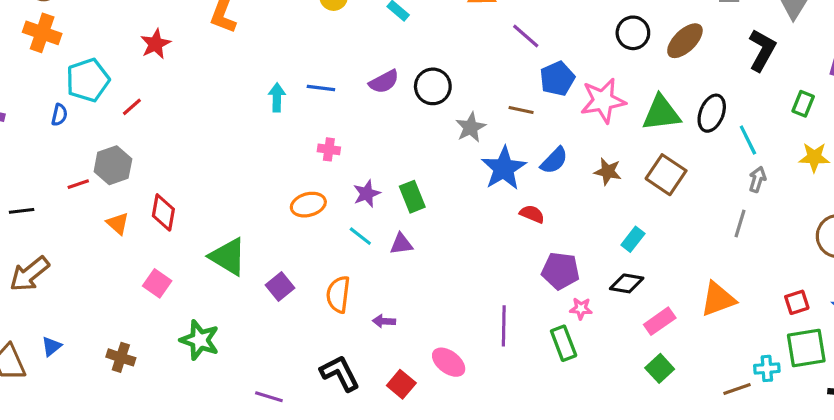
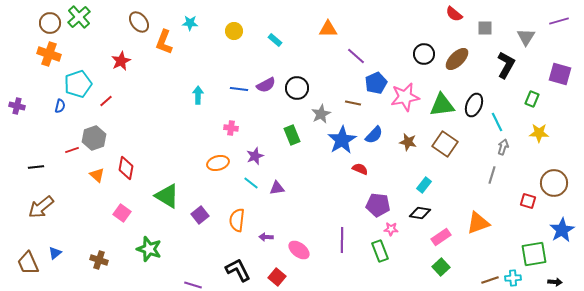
blue line: (321, 88) -> (239, 89), moved
green rectangle: (412, 197) -> (292, 135), moved
red square: (797, 302) -> (528, 201), moved, turned 35
pink ellipse: (449, 362) -> (299, 250), moved
cyan cross: (767, 368) -> (513, 278), moved

